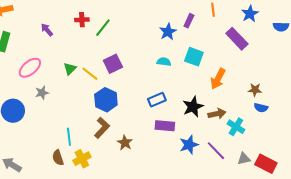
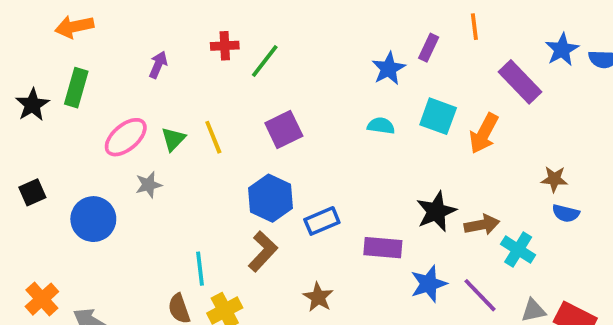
blue star: (250, 14) -> (562, 50), moved
purple arrow: (47, 30) -> (158, 65), turned 64
green triangle: (70, 69) -> (173, 139), moved
yellow line: (90, 74) -> (213, 137), moved, turned 30
orange arrow: (218, 79) -> (484, 133), moved
blue rectangle: (157, 100) -> (322, 221), moved
brown star: (125, 143) -> (318, 297), moved

